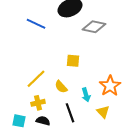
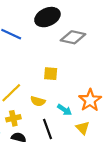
yellow semicircle: (61, 87) -> (38, 101), turned -32
cyan arrow: (86, 95) -> (64, 110), turned -40

